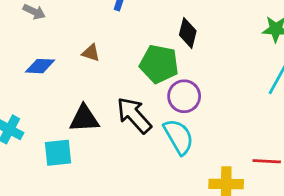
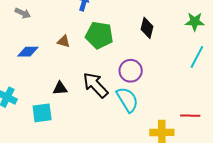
black diamond: (188, 33) -> (147, 28), moved
green pentagon: (159, 64) -> (99, 35), moved
black triangle: (84, 119) -> (60, 88), size x0.7

